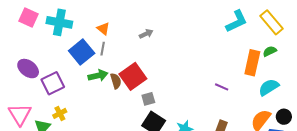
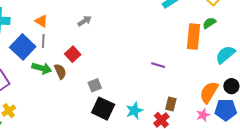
green arrow: (98, 75) -> (42, 68), turned 36
red square: (133, 76) -> (73, 54), moved, size x0.6
purple line: (222, 87) -> (158, 65), moved
cyan semicircle: (269, 87) -> (225, 55), moved

